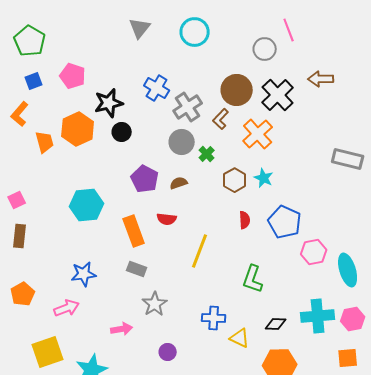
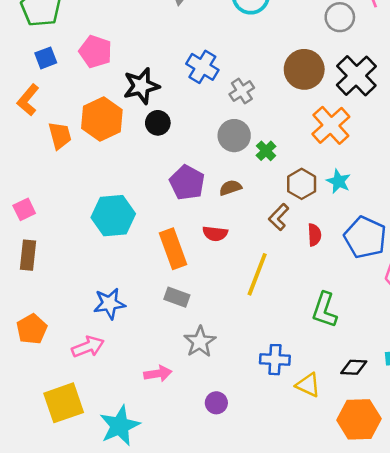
gray cross: (188, 107) -> (242, 91), size x0.7
brown L-shape: (221, 119) -> (279, 217), moved

